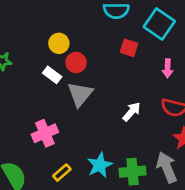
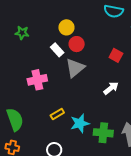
red square: (129, 48) -> (116, 55), moved
pink cross: (45, 133) -> (37, 80), moved
yellow rectangle: (62, 173) -> (57, 114), moved

